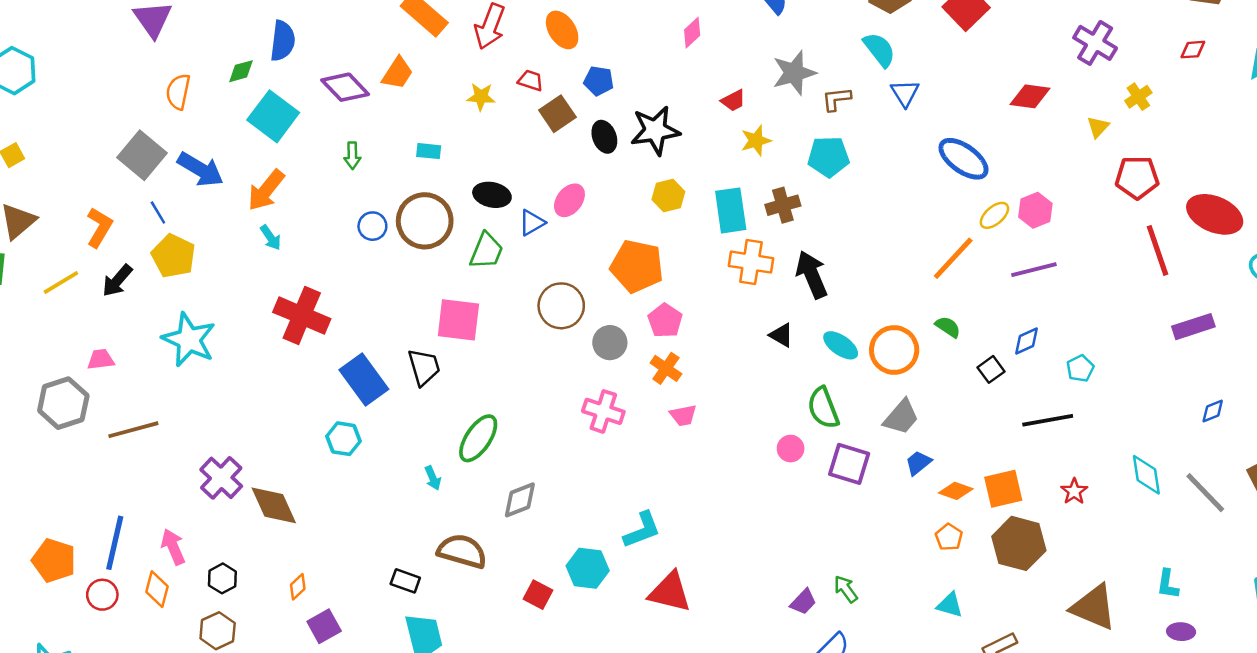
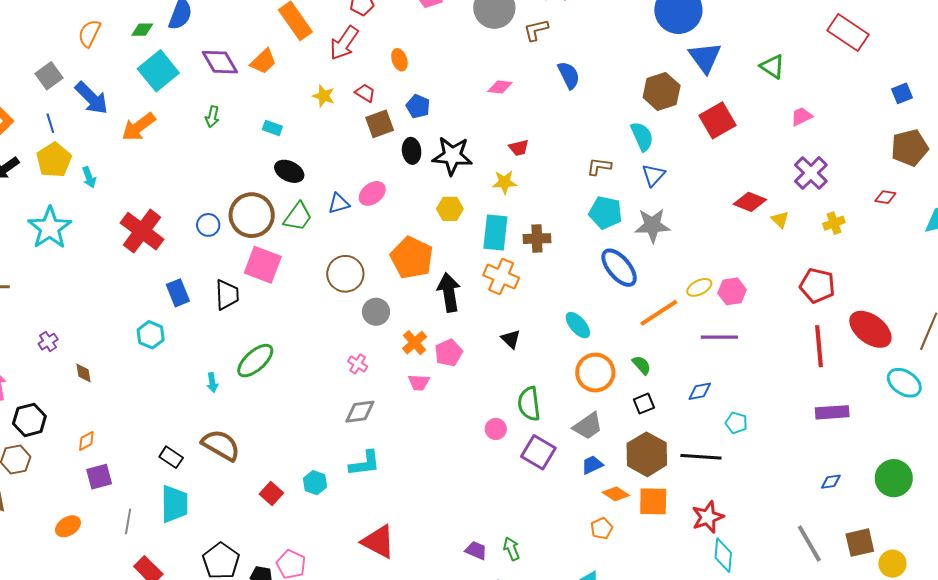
orange ellipse: (562, 30) -> (399, 60), size x0.7
pink diamond: (692, 33) -> (500, 87), turned 35
gray star: (794, 73) -> (652, 225), moved
yellow triangle: (1098, 127) -> (780, 220), moved, turned -42
yellow star: (756, 141) -> (504, 182), moved
gray square: (142, 155) -> (49, 76), size x0.7
cyan pentagon: (828, 157) -> (606, 213), moved
blue ellipse: (963, 159) -> (619, 268), moved
black ellipse: (492, 195) -> (289, 171), moved
brown circle: (425, 221) -> (252, 215), moved
blue circle: (372, 226) -> (208, 225), moved
cyan arrow: (271, 238) -> (89, 177), moved
black arrow: (812, 275) -> (449, 292), moved
pink pentagon: (665, 321) -> (449, 353), moved
cyan ellipse: (841, 345) -> (578, 325), moved
cyan pentagon: (1080, 368) -> (736, 423), turned 30
black square: (991, 369) -> (644, 404), moved
blue rectangle: (364, 380) -> (178, 293), size x0.7
pink cross: (603, 411) -> (358, 364), size x0.6
cyan diamond: (1146, 475) -> (723, 555), moved
purple cross: (221, 478) -> (48, 342), size x0.6
red star: (1074, 491) -> (708, 517), size x1.5
gray diamond: (520, 500) -> (360, 412), moved
brown diamond: (274, 505) -> (84, 373), size x0.5
brown hexagon: (1019, 543) -> (647, 454), moved
cyan hexagon: (588, 568) -> (315, 483), size x0.7
black hexagon: (222, 578) -> (29, 420), size x1.4
red triangle: (670, 592) -> (378, 542), moved
purple trapezoid: (803, 602) -> (476, 550), turned -125

